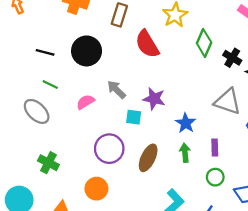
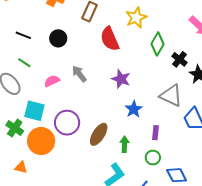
black circle: (87, 51) -> (58, 38), size x0.7
purple star: (154, 99) -> (121, 79), moved
cyan square: (134, 117) -> (34, 111), moved, size x1.5
green arrow: (185, 153) -> (124, 144), moved
orange circle: (96, 189) -> (41, 141), moved, size x1.4

